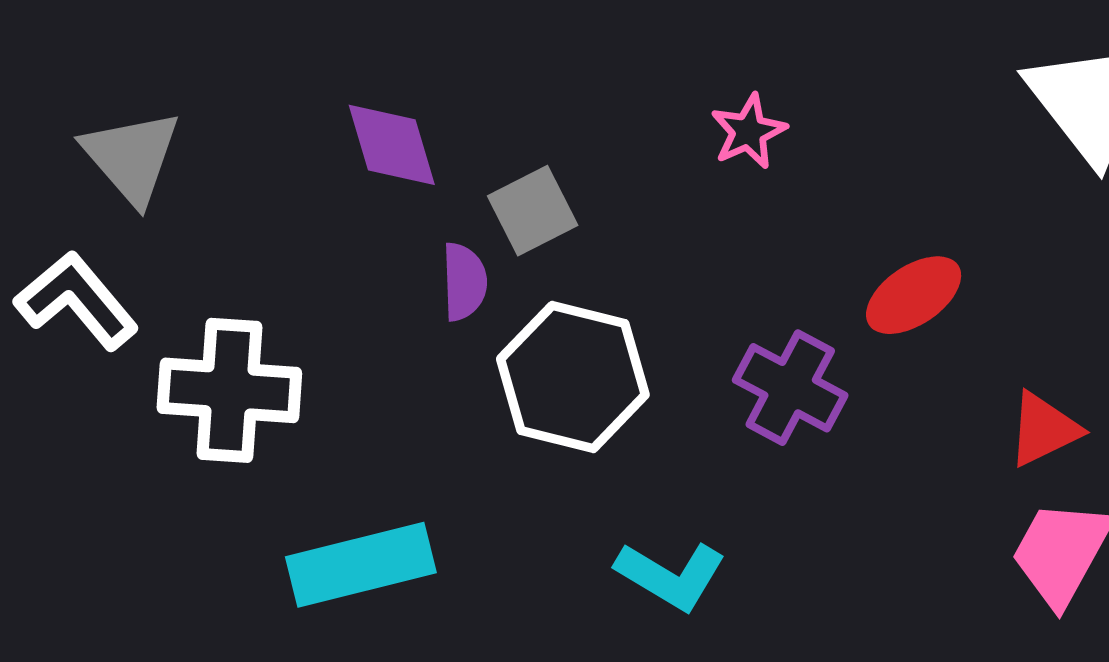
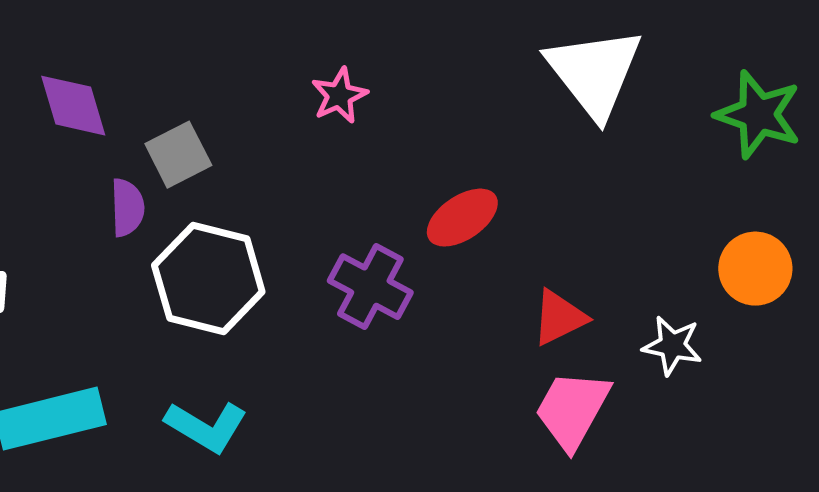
cyan L-shape: (671, 576) -> (206, 427), moved

